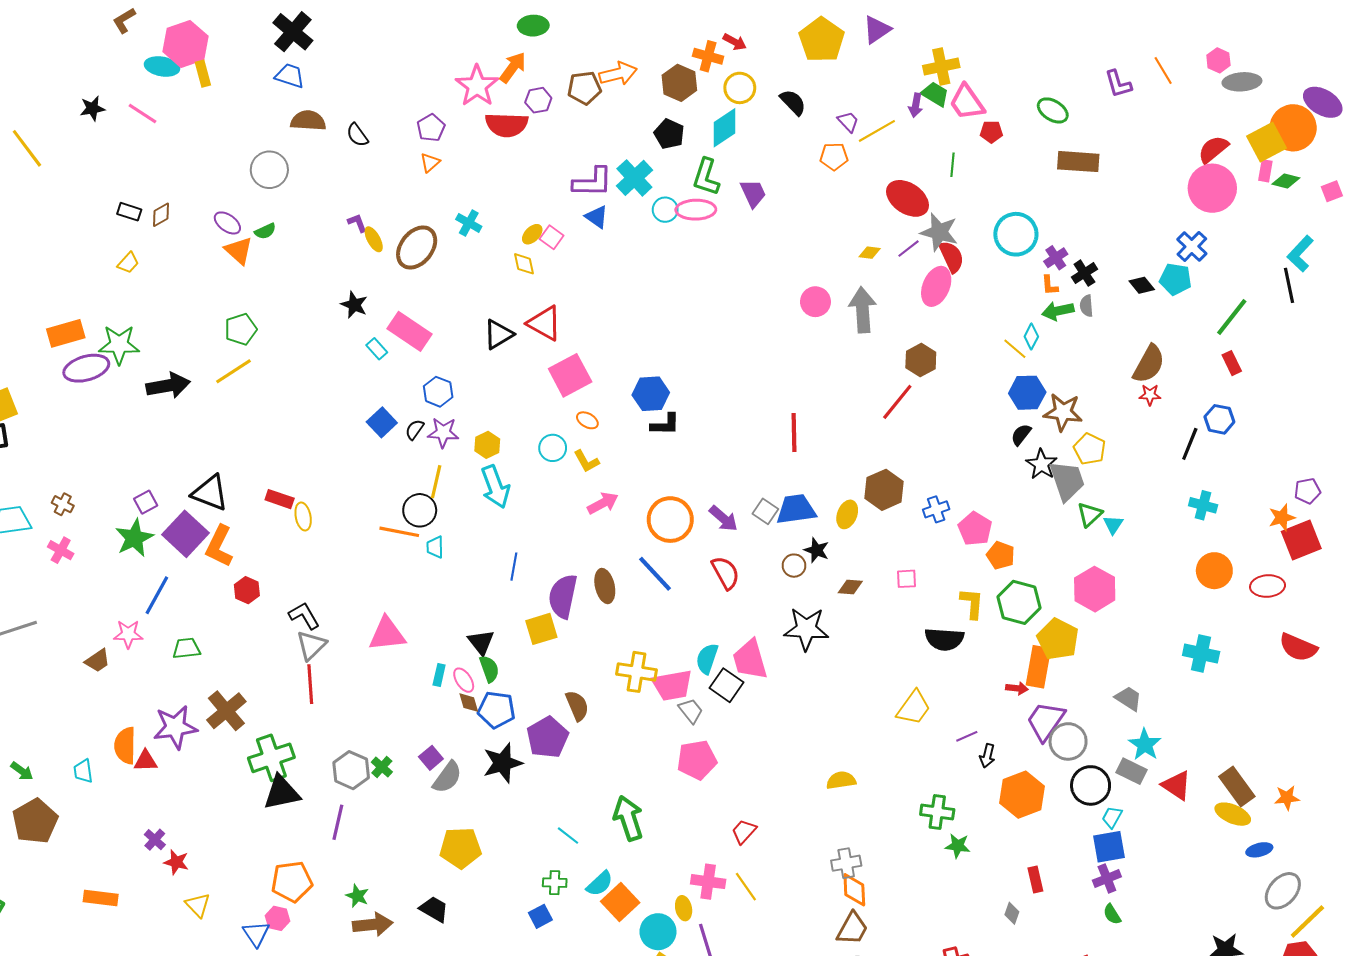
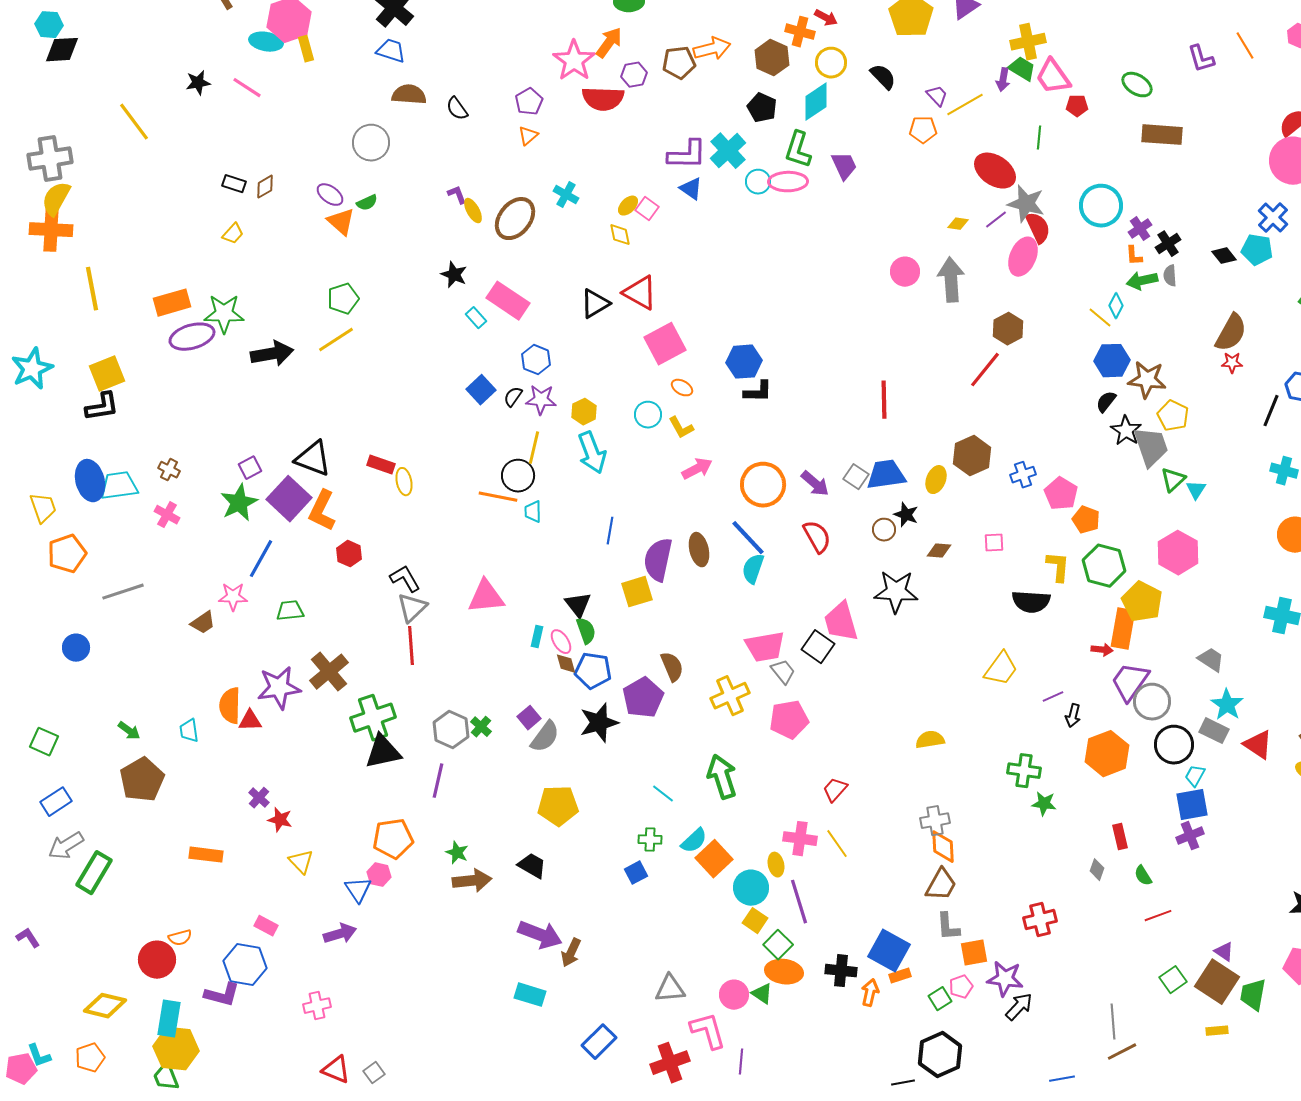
cyan semicircle: (707, 659) -> (753, 569), moved
yellow cross: (637, 672) -> (730, 696), moved, turned -33
green semicircle: (1112, 914) -> (1143, 876), moved

